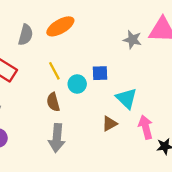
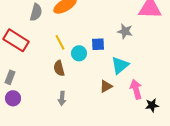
gray star: (132, 40) -> (125, 31), moved
cyan triangle: (126, 98) -> (120, 65), turned 36
gray arrow: (57, 138) -> (62, 98), size x0.6

